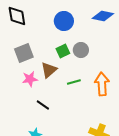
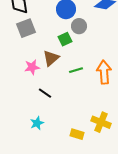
gray circle: (81, 50) -> (79, 26), moved
gray square: (24, 53) -> (26, 28), moved

